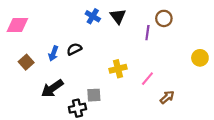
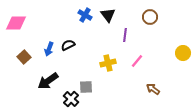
purple line: (147, 33) -> (125, 35), moved
pink line: (147, 79) -> (137, 61), moved
brown arrow: (167, 97) -> (153, 89), turned -104
black cross: (77, 108) -> (71, 99), turned -35

